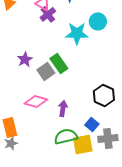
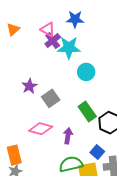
cyan circle: (98, 21) -> (86, 72), moved
cyan star: (77, 33) -> (69, 48), moved
green rectangle: (59, 63) -> (87, 111), moved

